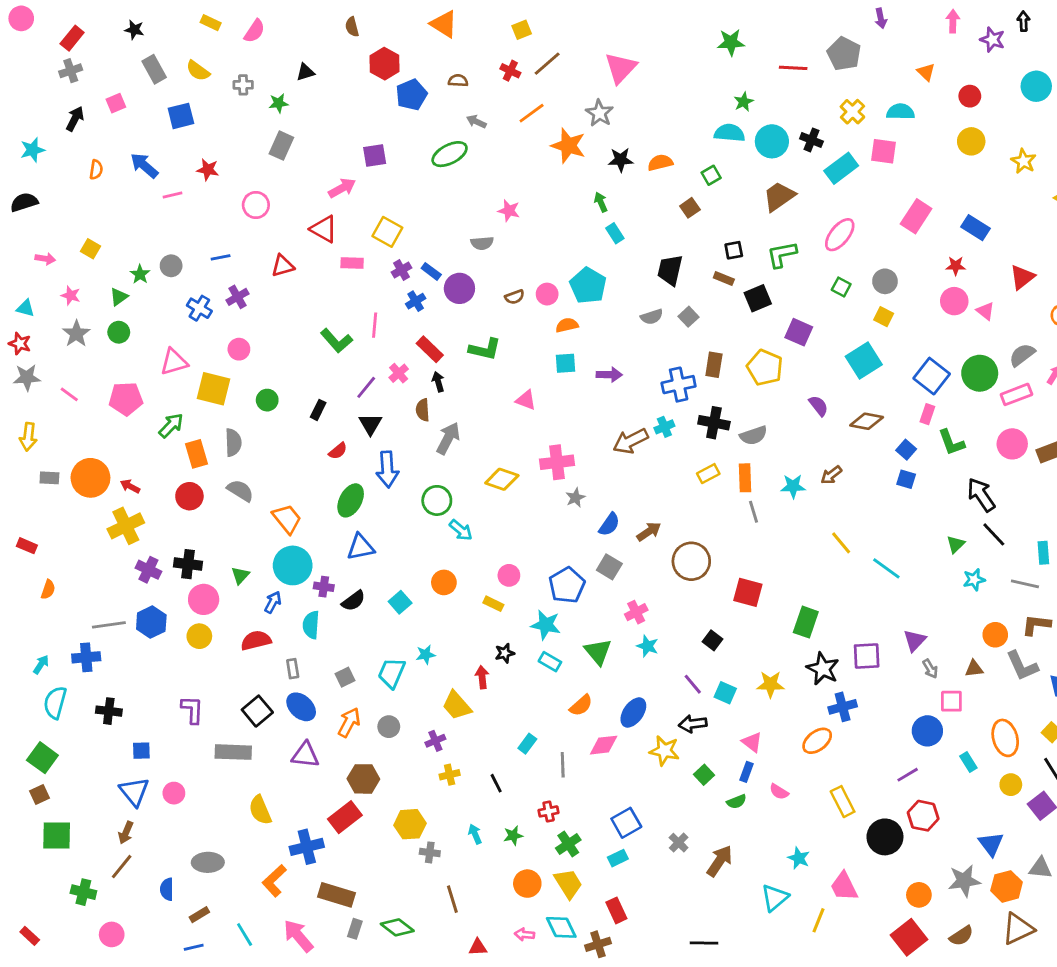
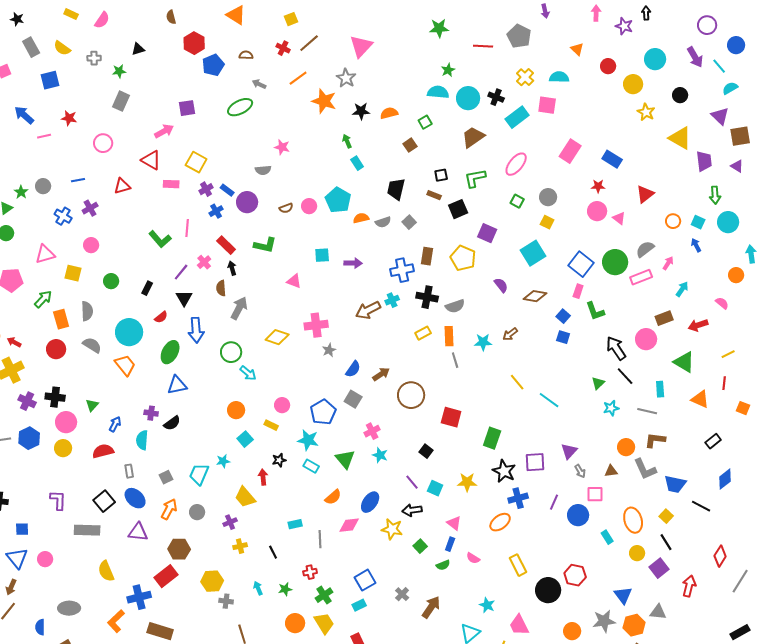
yellow circle: (971, 141) -> (633, 84), moved
orange semicircle: (567, 325) -> (361, 218), moved
yellow square: (213, 389) -> (73, 273), size x0.7
pink circle: (1012, 444) -> (646, 339), moved
cyan circle: (293, 565) -> (129, 332), moved
cyan square: (400, 602) -> (245, 439), moved
cyan rectangle: (527, 744) -> (295, 524), turned 40
purple line: (908, 775) -> (554, 502), moved, turned -35

